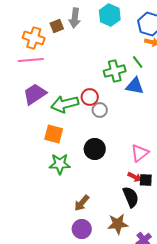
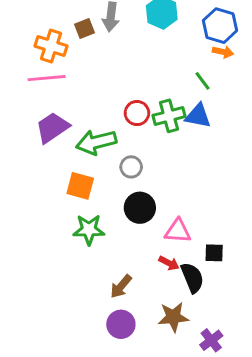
green cross: (115, 71) -> (169, 116), moved
red circle: (90, 97) -> (137, 113), moved
gray circle: (100, 110) -> (131, 167), moved
pink triangle: (140, 153) -> (178, 231), moved, turned 42
red arrow: (135, 177) -> (169, 263), moved

